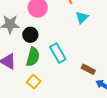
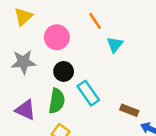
black circle: (30, 35) -> (64, 71), moved

